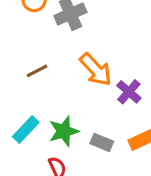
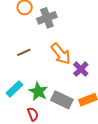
green star: (64, 131) -> (38, 91), turned -30
gray rectangle: (102, 142) -> (62, 100), size x1.5

